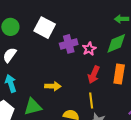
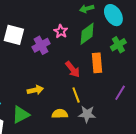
pink star: (89, 49) -> (61, 31), moved
red arrow: (94, 75) -> (73, 69), turned -48

